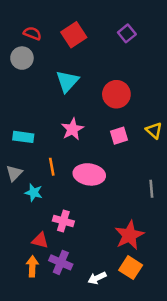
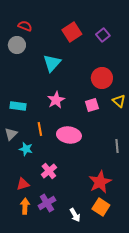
purple square: (127, 33) -> (103, 35), moved
red square: (74, 35) -> (72, 32), moved
red circle: (116, 94) -> (102, 78), moved
pink cross: (63, 221) -> (49, 171), turned 35
red triangle: (40, 240) -> (23, 184), moved, turned -32
purple cross: (61, 262) -> (47, 203), turned 36
white arrow: (97, 278) -> (75, 215), turned -96

